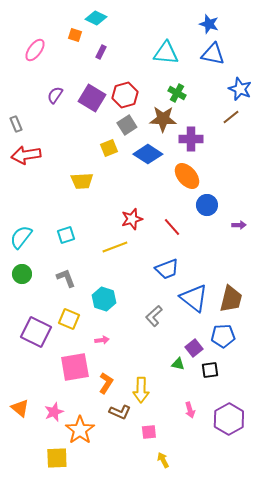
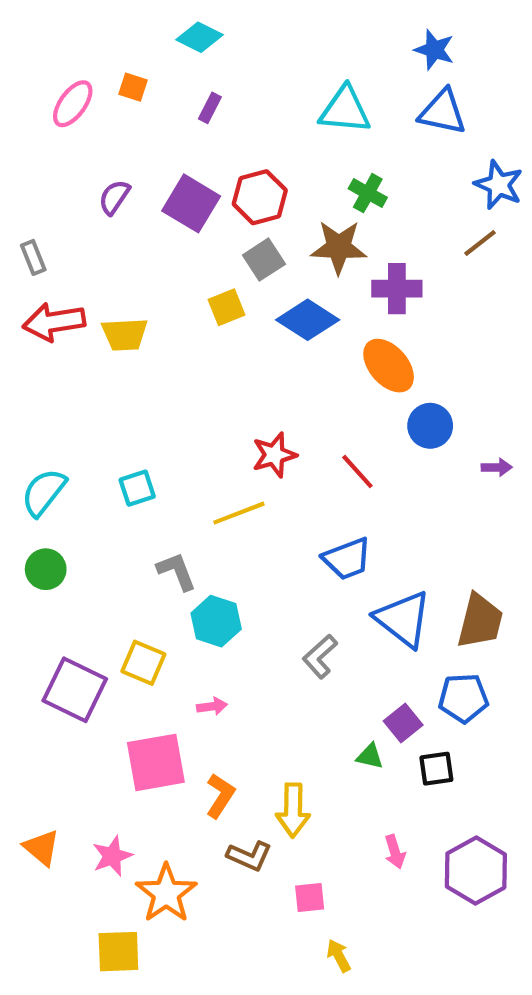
orange square: (75, 35) -> (133, 87), moved
yellow trapezoid: (82, 181) -> (125, 334), moved
gray L-shape: (66, 278) -> (177, 571), moved

